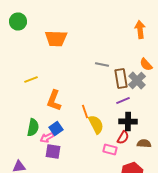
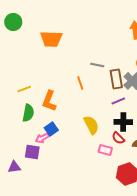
yellow line: (31, 80) -> (24, 89), moved
orange line: (85, 112) -> (80, 83), moved
green semicircle: (33, 128) -> (28, 113), moved
red semicircle: (123, 138) -> (118, 138), turned 104
purple square: (53, 152) -> (32, 152), moved

